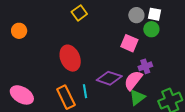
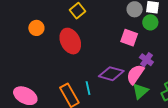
orange circle: (19, 31) -> (36, 28), moved
red ellipse: (70, 58) -> (70, 41), moved
purple cross: (145, 66) -> (146, 60), turned -32

